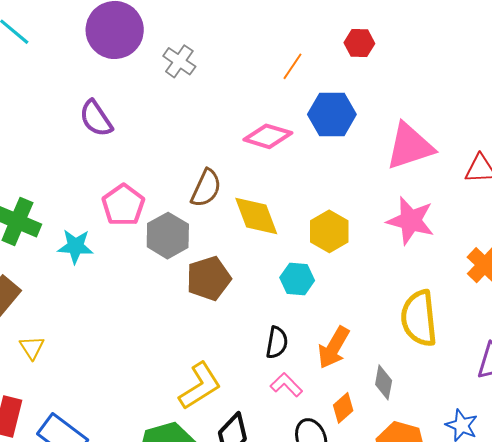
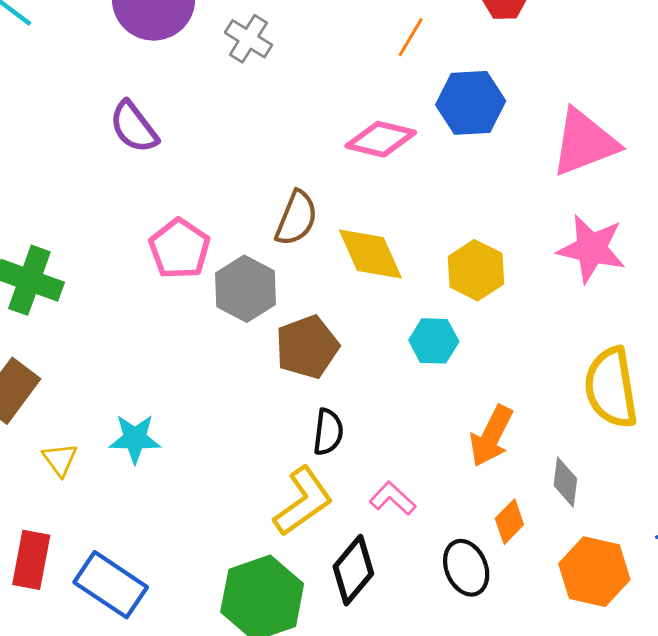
cyan star: (75, 246) -> (135, 439), moved
black semicircle: (277, 343) -> (328, 432), moved
pink L-shape: (286, 385) -> (393, 498), moved

